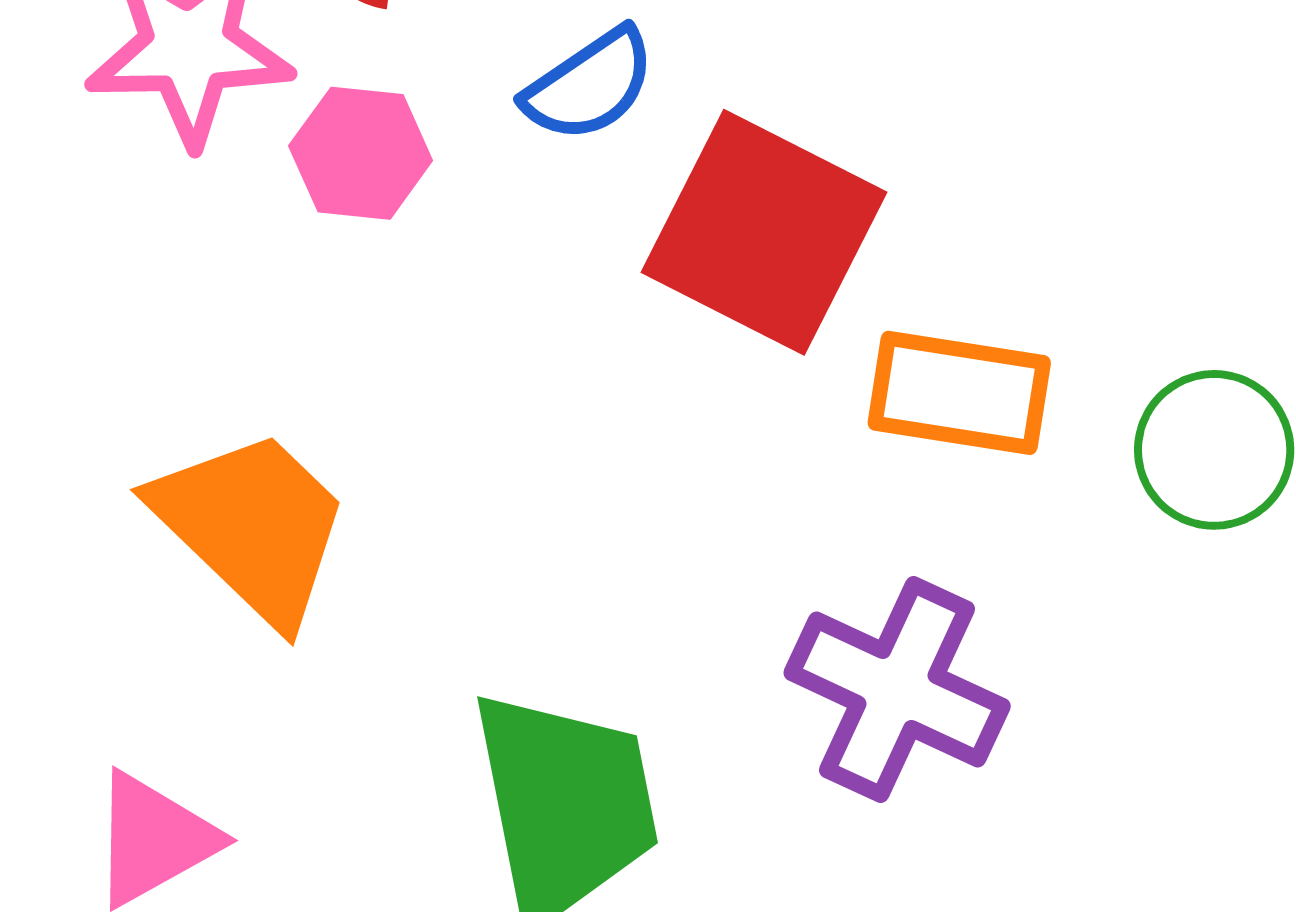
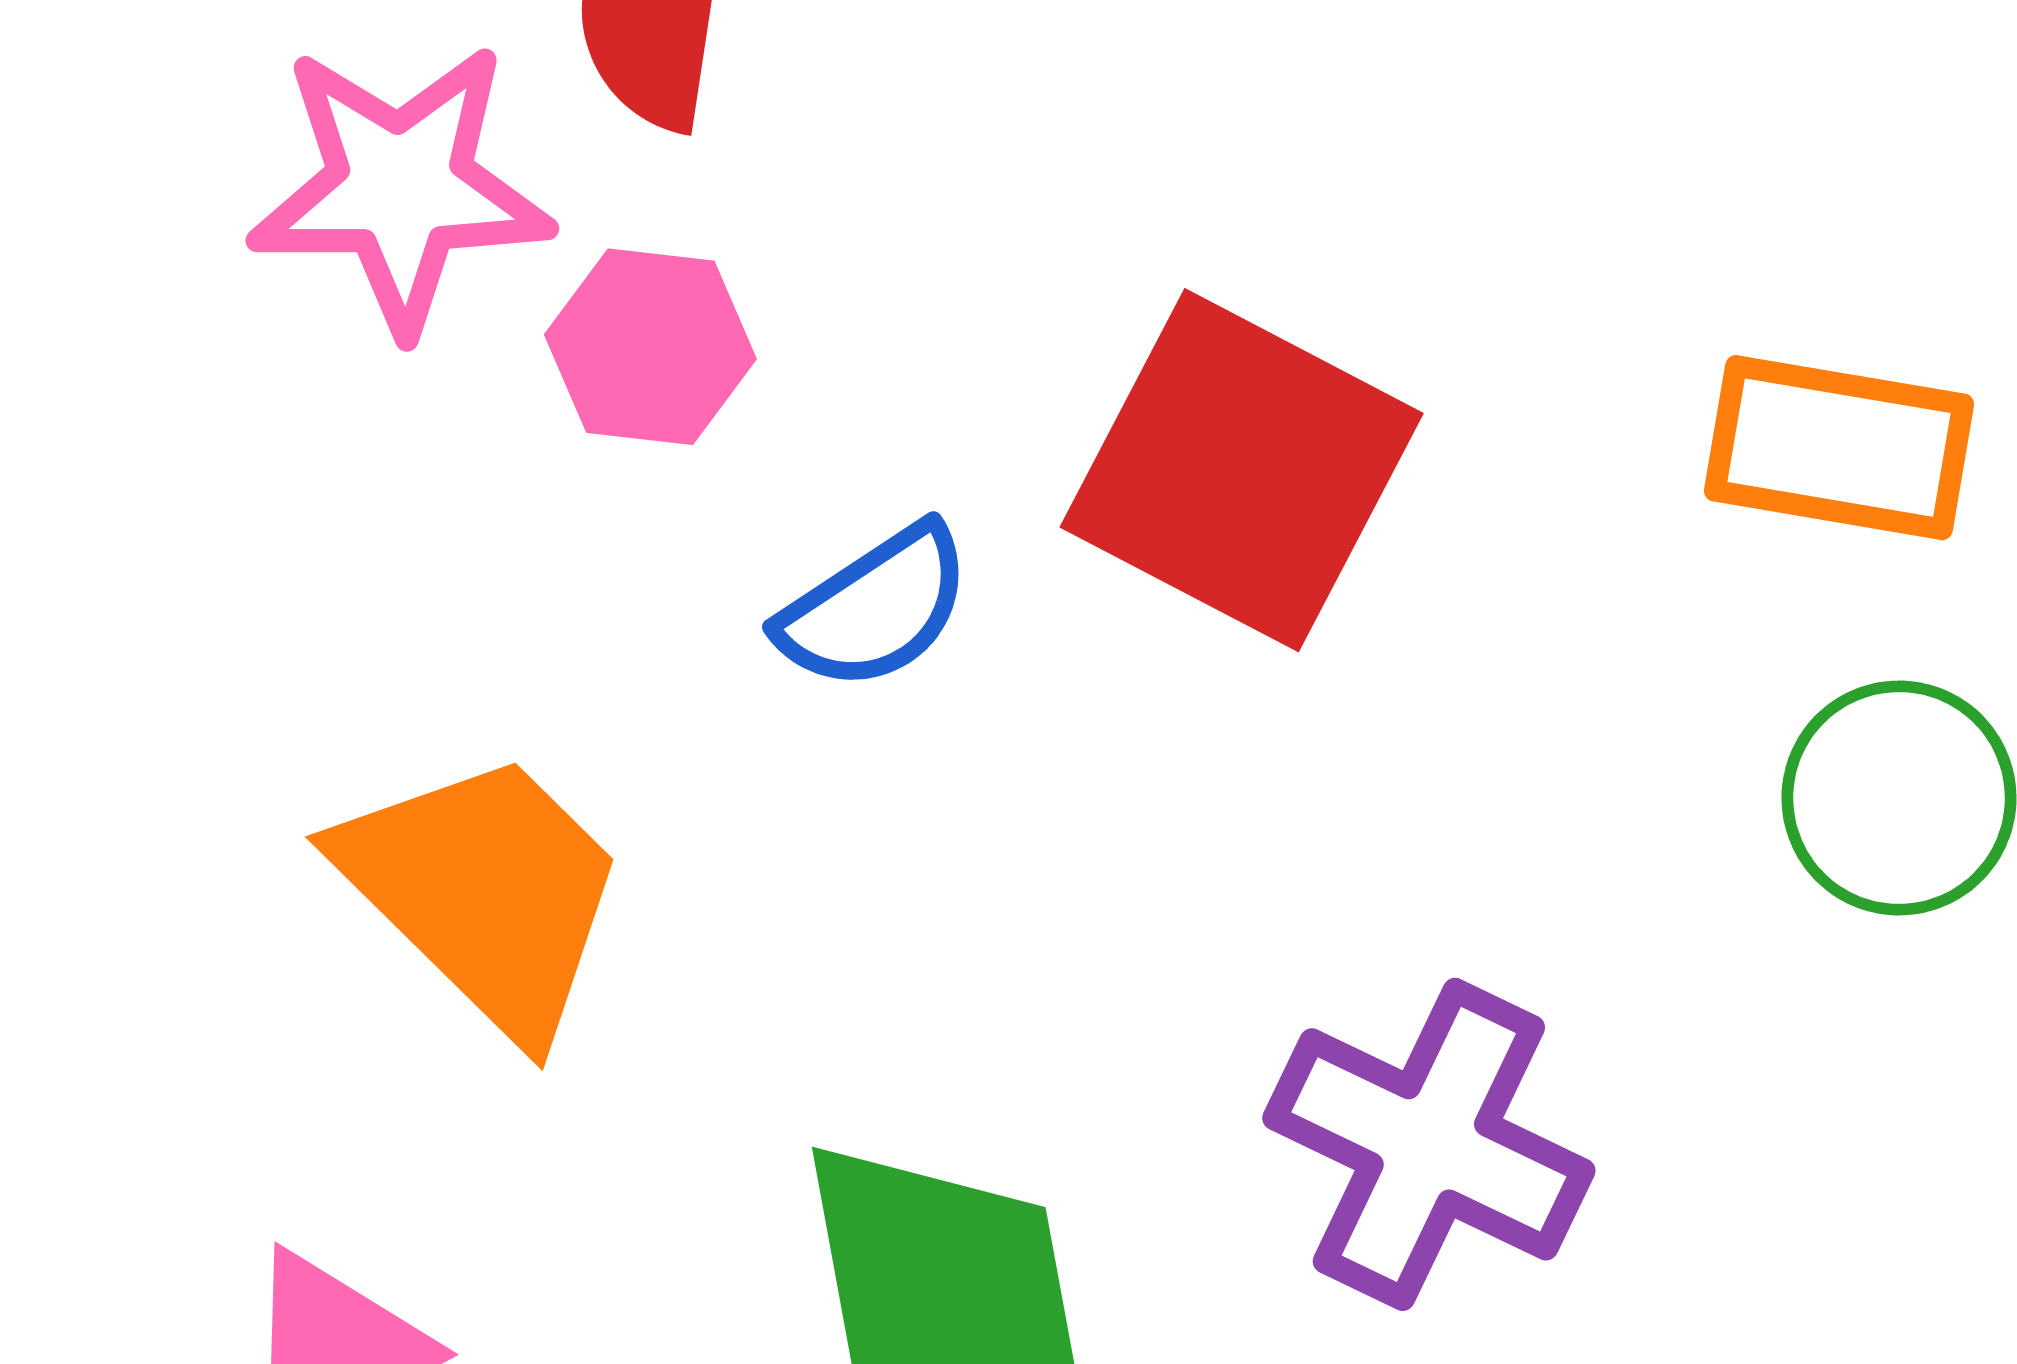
blue semicircle: (589, 85) -> (875, 608), moved
orange rectangle: (959, 393) -> (1839, 448), moved

